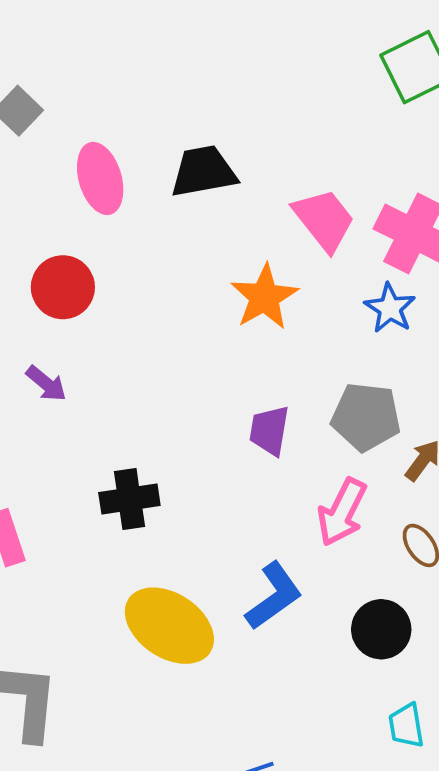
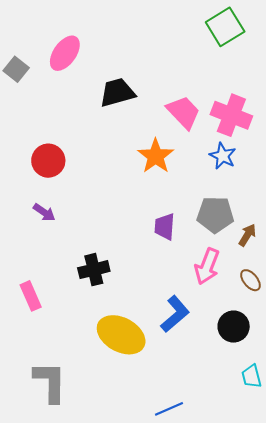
pink ellipse: (100, 178) -> (65, 53), moved, turned 57

